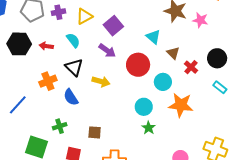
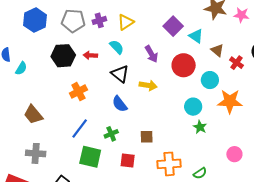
purple square: (113, 26) -> (173, 26), moved
purple arrow: (107, 51) -> (151, 54), turned 30
orange cross: (48, 81) -> (78, 92), moved
blue line: (18, 105) -> (80, 129), moved

